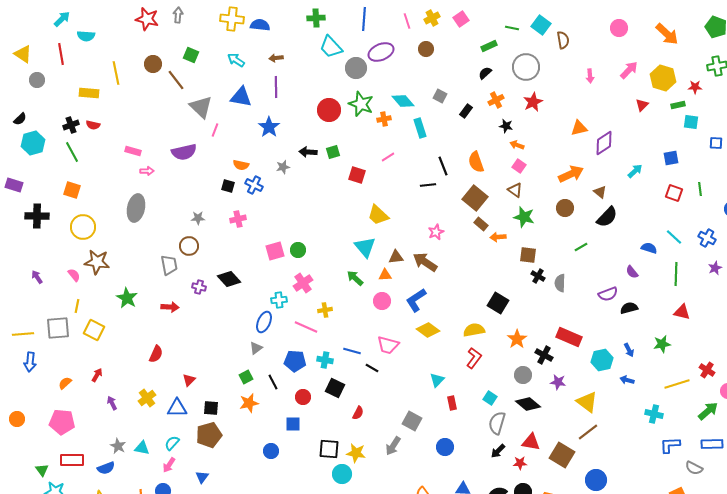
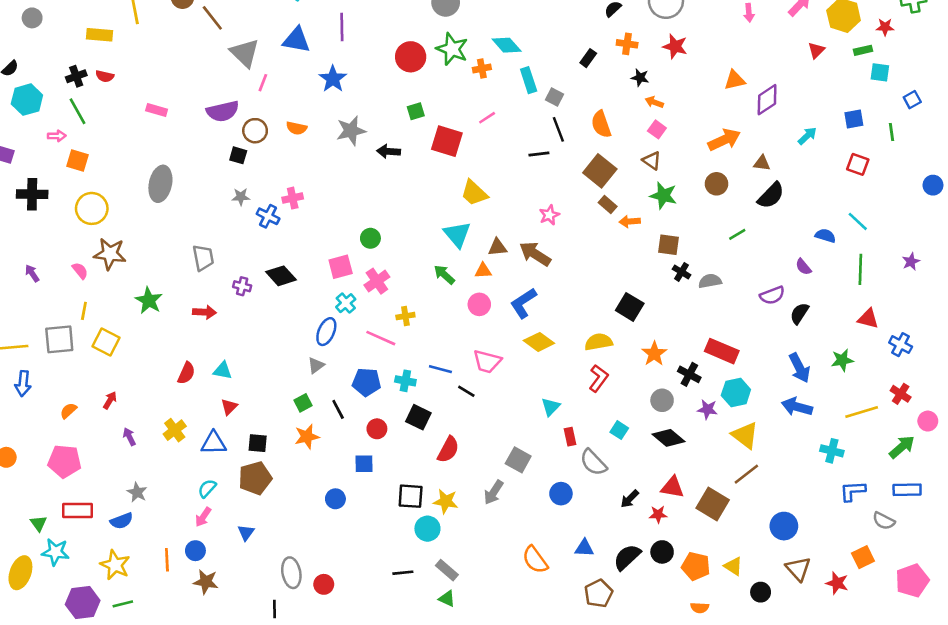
gray square: (440, 96) -> (554, 97), moved
orange cross: (496, 100) -> (627, 44), turned 35
red star: (533, 102) -> (675, 46), turned -30
blue square: (716, 143) -> (912, 100), turned -32
black arrow: (308, 152) -> (389, 151), moved
gray star: (283, 167) -> (351, 131), size x1.6
pink arrow: (147, 171) -> (57, 136), moved
red square: (357, 175) -> (447, 141), size x1.4
blue cross: (254, 185) -> (268, 216), moved
black square: (228, 186) -> (238, 155), moved
green line: (700, 189) -> (891, 132), moved
brown triangle: (600, 192) -> (762, 163), turned -32
blue cross: (707, 238) -> (901, 345), moved
brown circle: (189, 246) -> (255, 131), moved
pink square: (275, 251) -> (341, 267), moved
gray semicircle: (560, 283) -> (710, 281), turned 78
cyan cross: (279, 300) -> (346, 303), turned -35
black semicircle: (629, 308) -> (799, 313), turned -42
blue arrow: (629, 350) -> (799, 368), size x1.6
cyan hexagon: (602, 360) -> (736, 393), moved
blue arrow: (627, 380) -> (797, 407), size x1.6
red semicircle: (358, 413) -> (448, 450), size x1.5
gray semicircle: (497, 423) -> (593, 463), moved, turned -60
cyan triangle: (142, 448) -> (223, 370), moved
blue circle: (596, 480) -> (784, 526), moved

